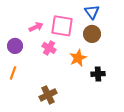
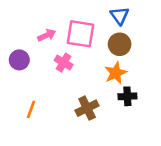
orange star: (78, 58) -> (116, 73), moved
orange line: (13, 73) -> (31, 109), moved
brown cross: (48, 95) -> (87, 108), moved

